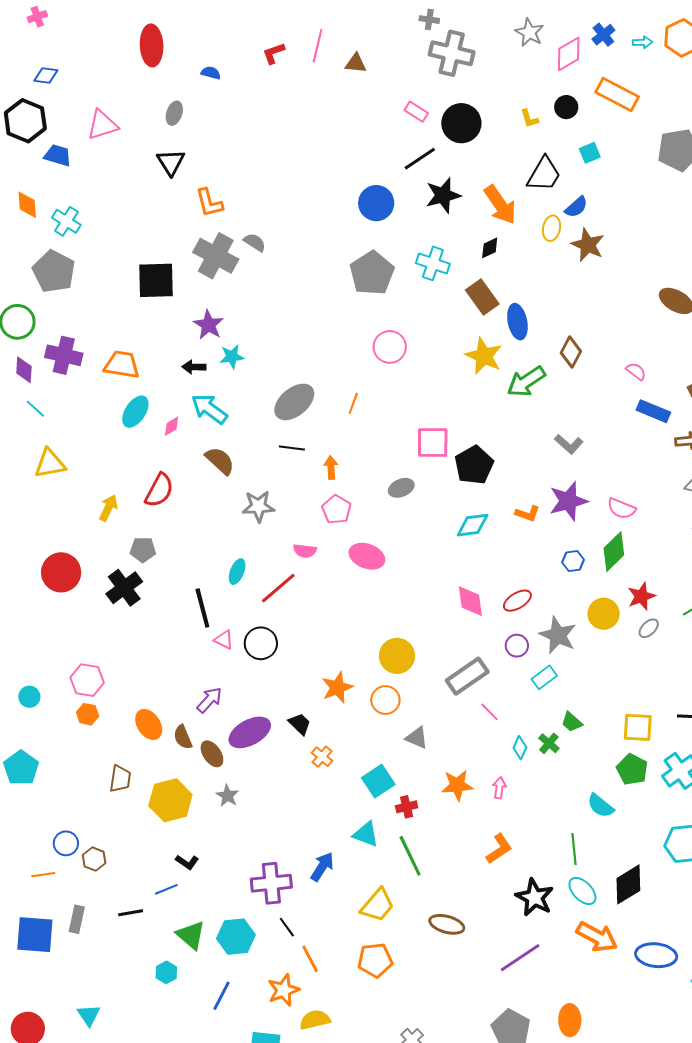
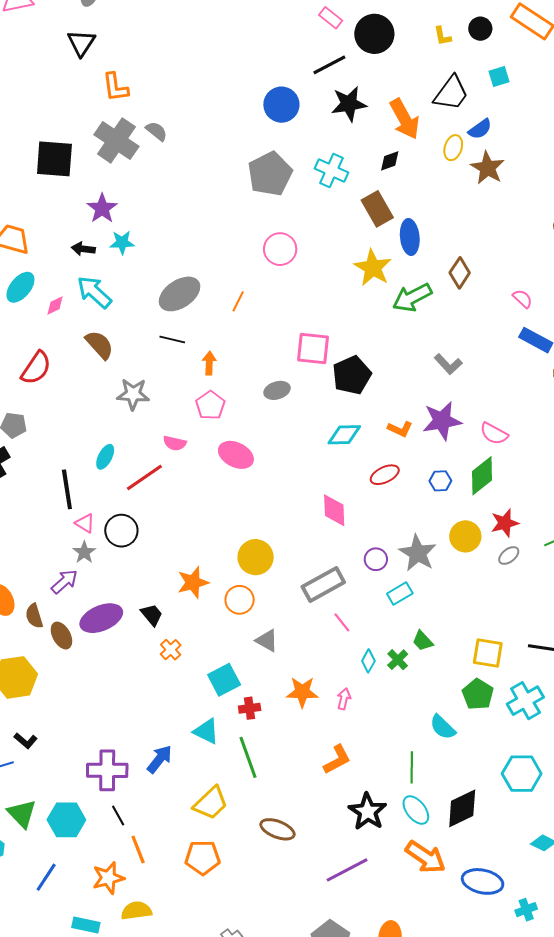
red ellipse: (517, 601) -> (385, 475), moved
gray star: (227, 796) -> (84, 552), moved

